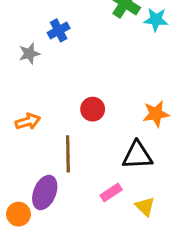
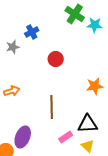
red circle: (93, 109) -> (56, 59), moved
brown line: (68, 154) -> (52, 107), moved
black triangle: (137, 155) -> (88, 124), moved

